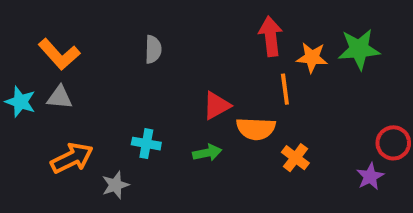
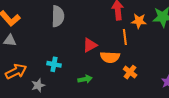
gray semicircle: (153, 49) -> (58, 16), size x1.5
green arrow: (207, 153) -> (85, 79), moved

